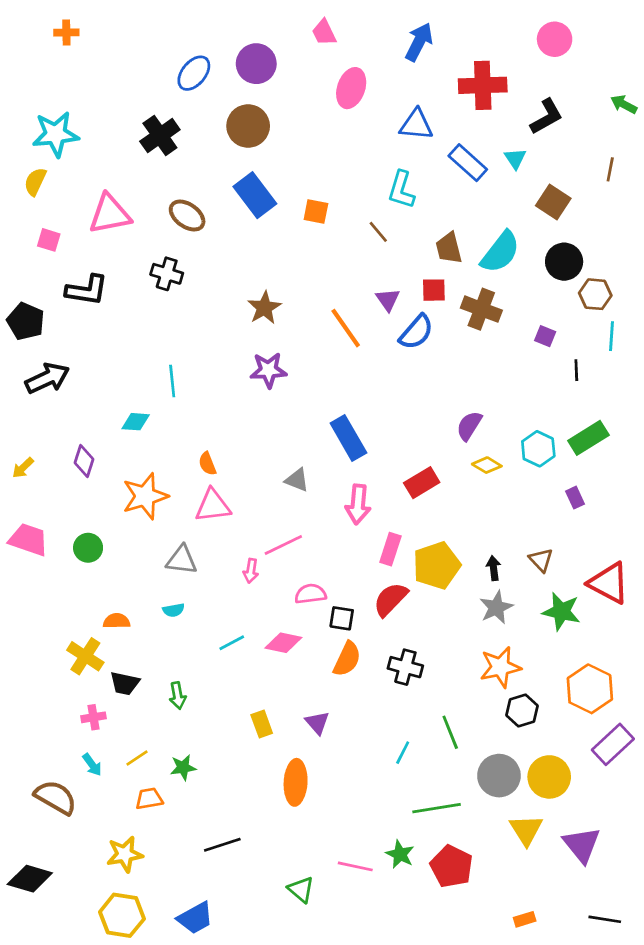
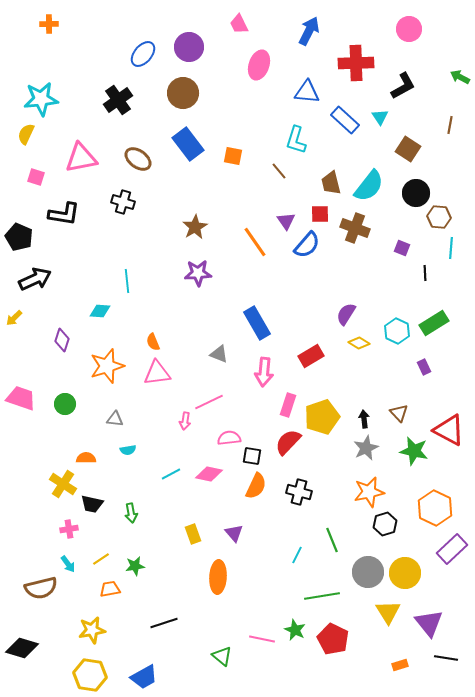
yellow arrow: (23, 468) -> (14, 318), moved
gray triangle: (182, 560) -> (115, 419), moved, size x0.7
brown semicircle: (56, 797) -> (41, 588), turned 136
orange rectangle: (525, 919) -> (400, 665), moved
black line: (605, 919) -> (446, 658), moved

